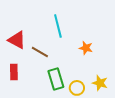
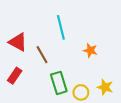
brown line: (40, 52) -> (42, 55), turned 30
red rectangle: (14, 72) -> (15, 76), turned 35

